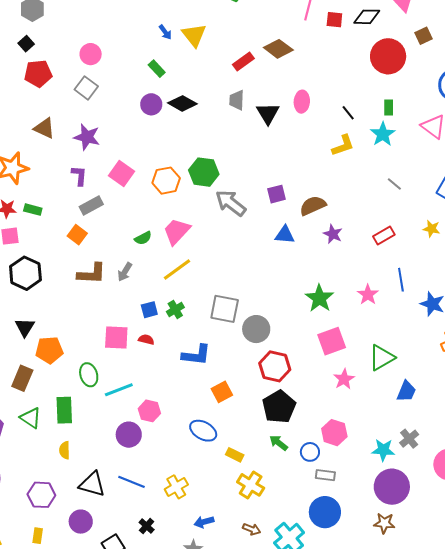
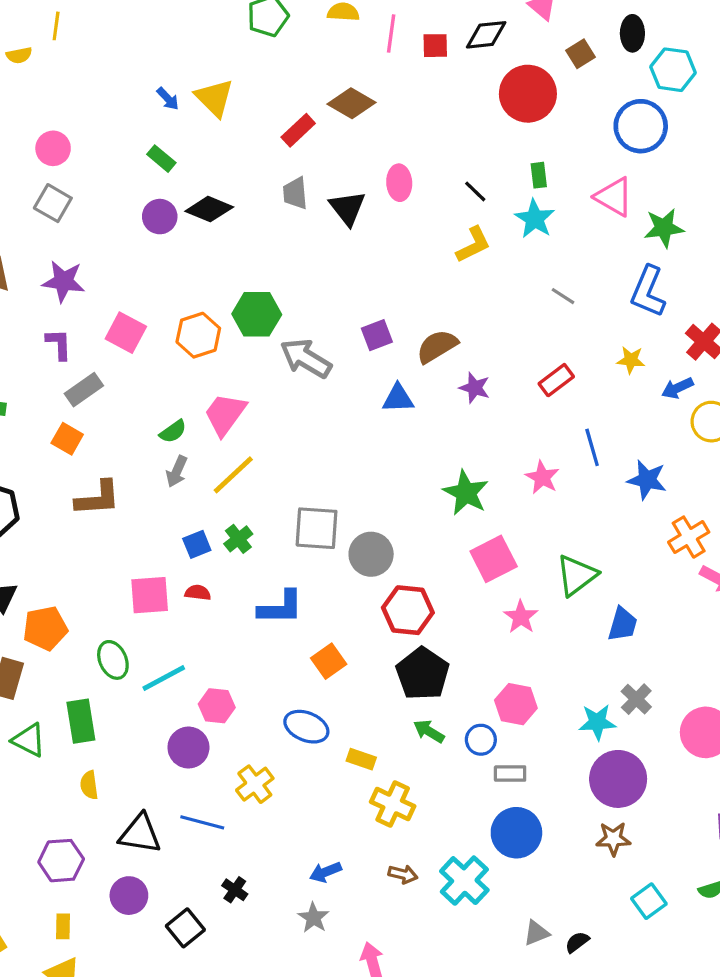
gray arrow: (125, 272) -> (177, 471), moved
yellow cross: (176, 487) -> (255, 784), moved

